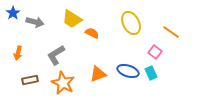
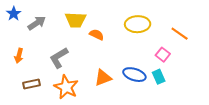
yellow trapezoid: (72, 19) -> (76, 20), turned -30
gray arrow: (35, 22) -> (37, 23), turned -48
yellow ellipse: (131, 23) -> (138, 24), turned -65

